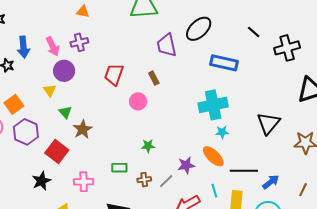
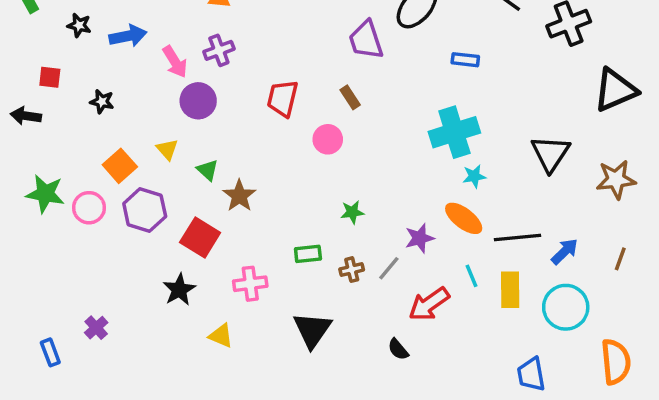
blue arrow: (23, 47) -> (128, 36), moved, turned -90
blue rectangle: (224, 63) -> (465, 60), size x0.6
yellow triangle: (50, 90) -> (167, 149), moved

